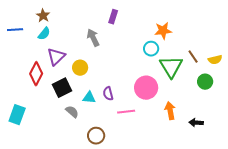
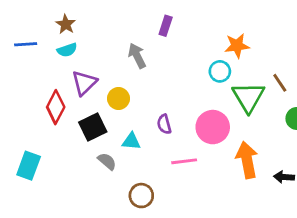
cyan semicircle: (44, 34) -> (67, 50), turned 32
purple semicircle: (108, 94) -> (164, 124), moved
orange arrow: (170, 111) -> (247, 160), size x1.4

